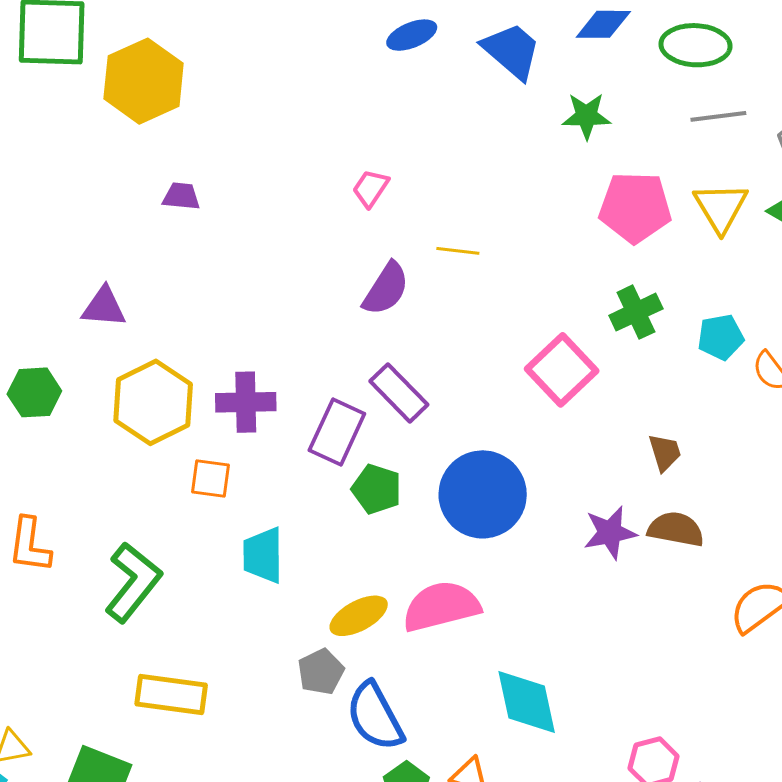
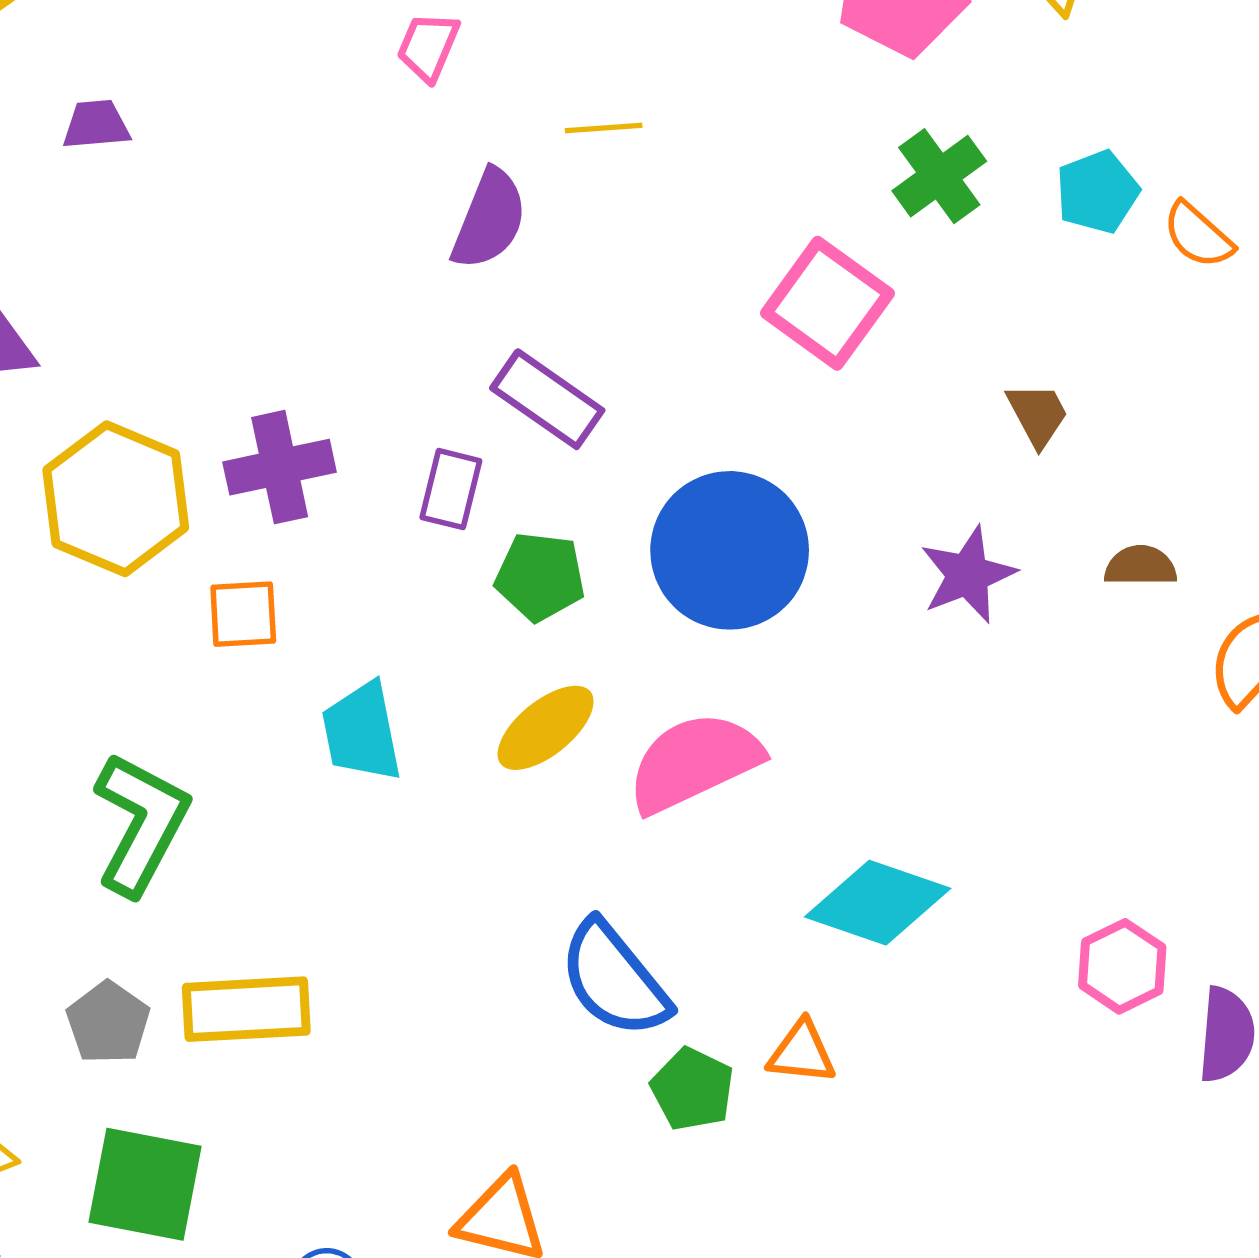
purple rectangle: (337, 432) -> (451, 489), size x0.7
brown semicircle: (676, 529) -> (1140, 566), moved, size x0.7
yellow ellipse: (359, 616) -> (546, 728), moved
gray pentagon: (321, 672) -> (108, 1023), moved
cyan diamond: (527, 702) -> (878, 903), turned -48

